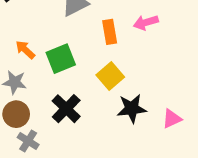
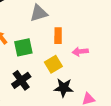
pink arrow: (146, 22) -> (80, 52), moved

